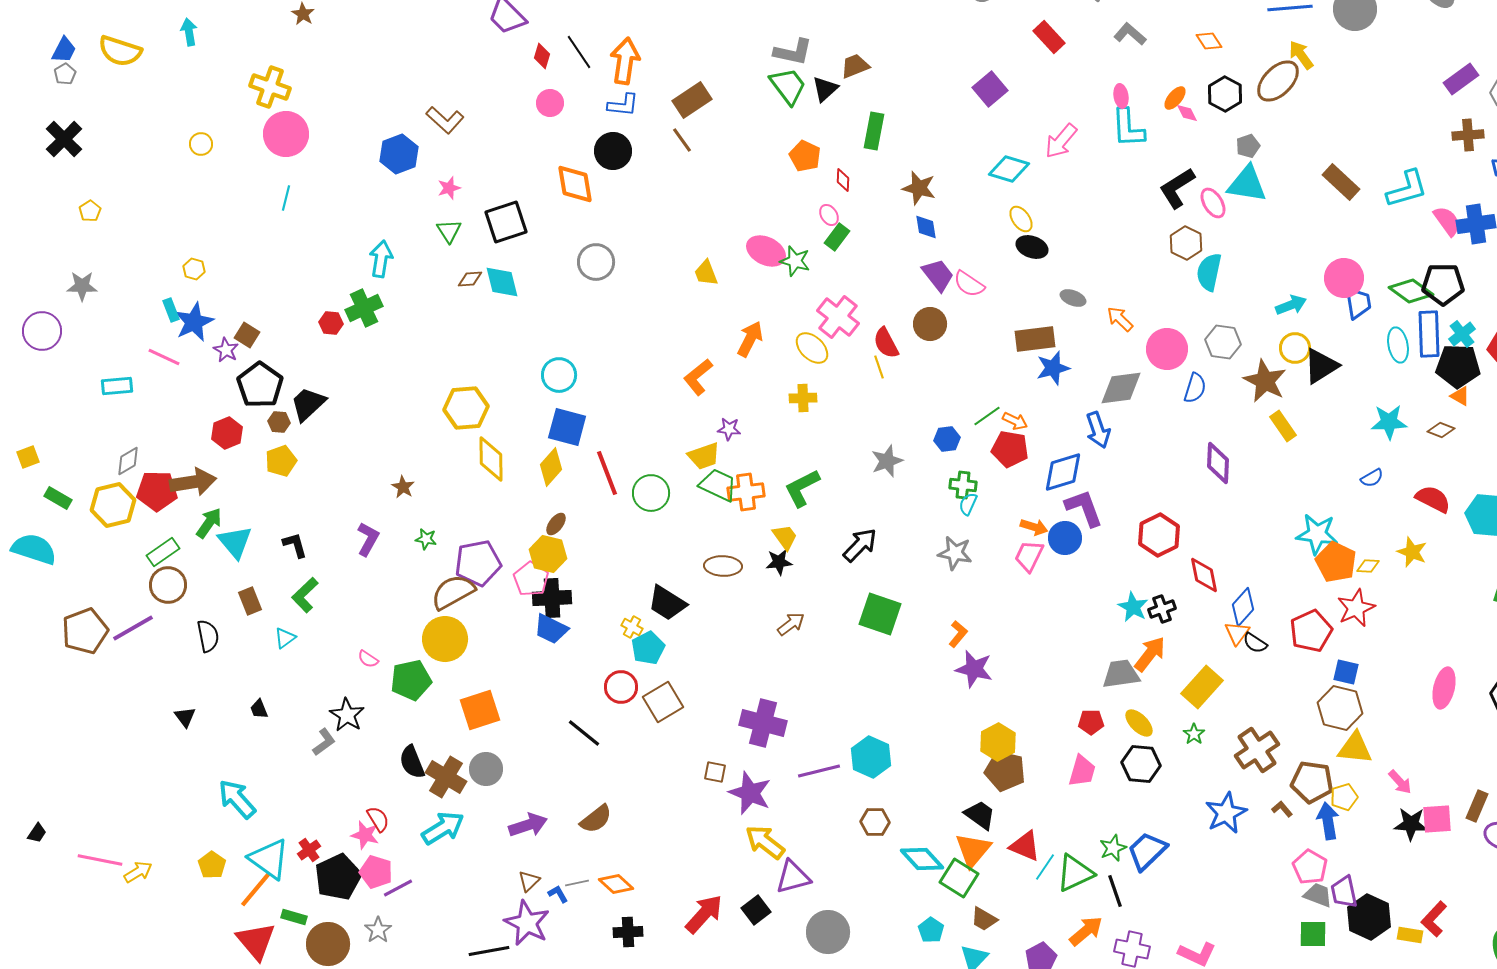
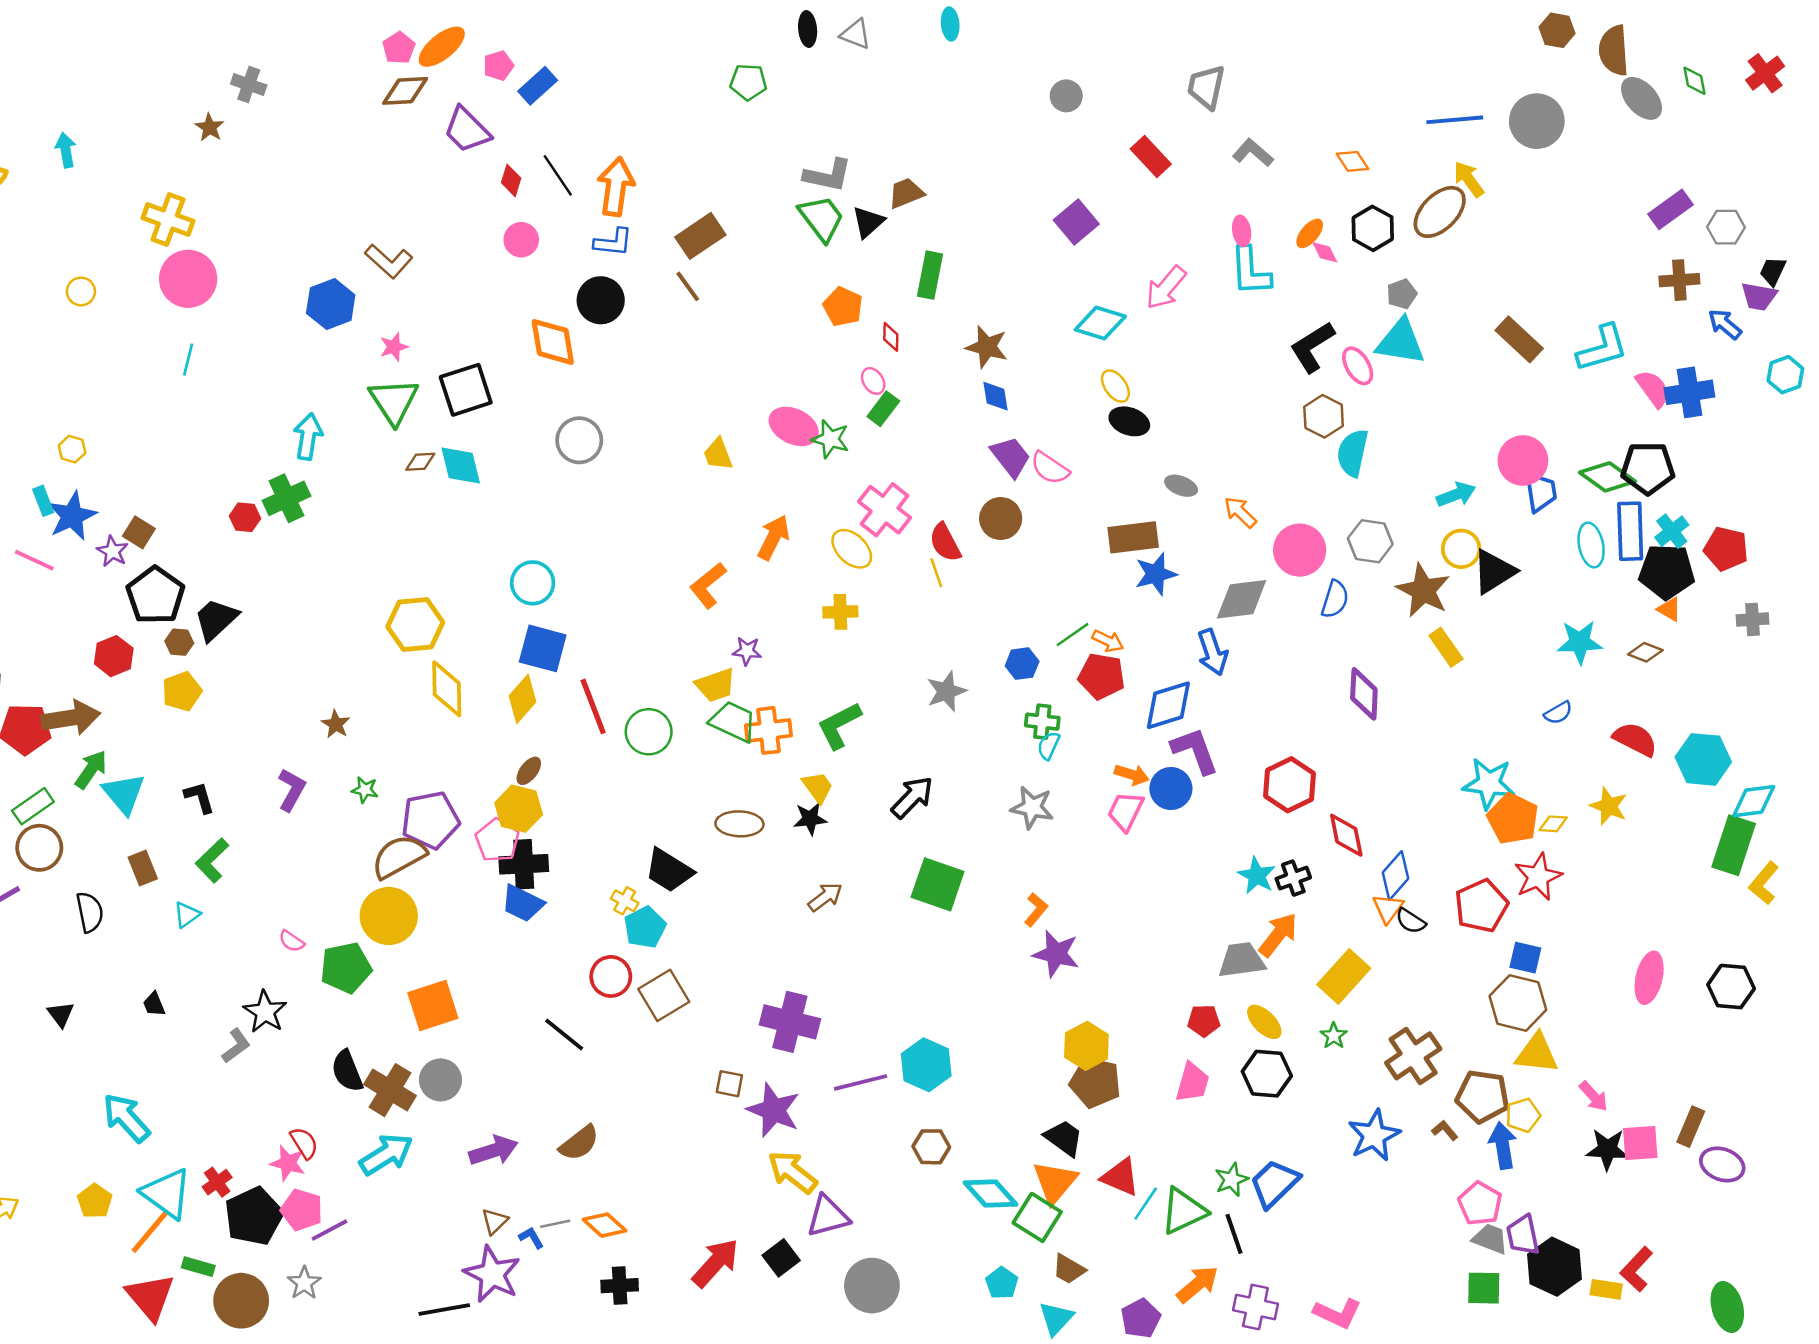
green triangle: (449, 231) -> (394, 401), size x1.6

